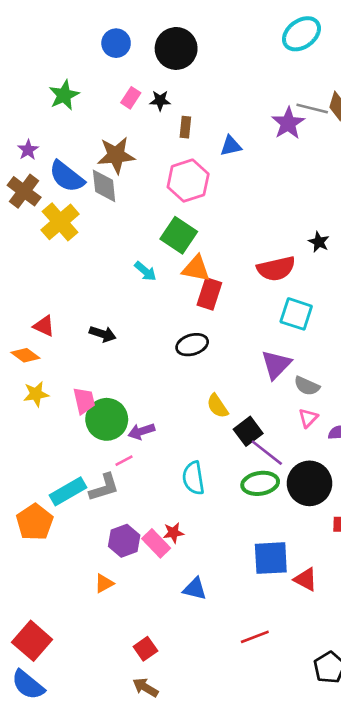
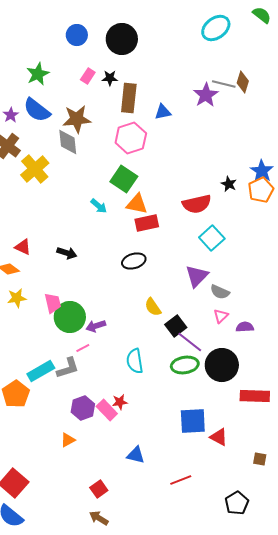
brown rectangle: (185, 127) -> (129, 98), size x1.8
blue semicircle: (67, 177) -> (37, 110), moved
red rectangle: (209, 294) -> (147, 223), turned 60
cyan square: (296, 314) -> (212, 238), turned 30
blue triangle: (195, 589) -> (136, 455), moved

